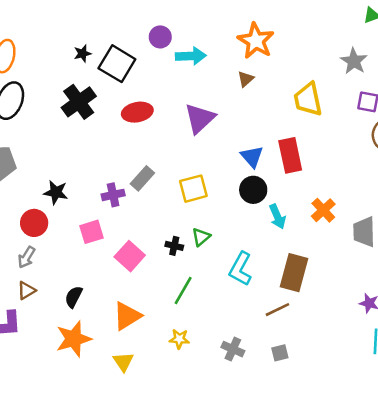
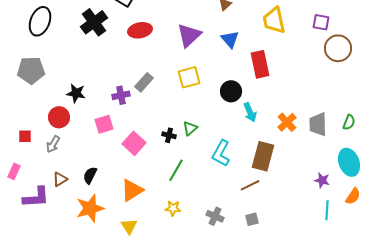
blue triangle: (252, 157) -> (230, 39), moved
yellow square: (193, 189) -> (189, 77), moved
orange cross: (323, 210) -> (287, 122), moved
brown triangle: (26, 290) -> (60, 179), moved

